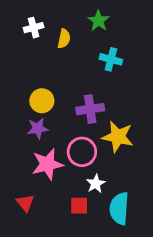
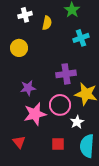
cyan cross: (111, 59) -> (81, 38), turned -35
yellow circle: (42, 101) -> (19, 48), moved
white star: (96, 184) -> (77, 122), moved

